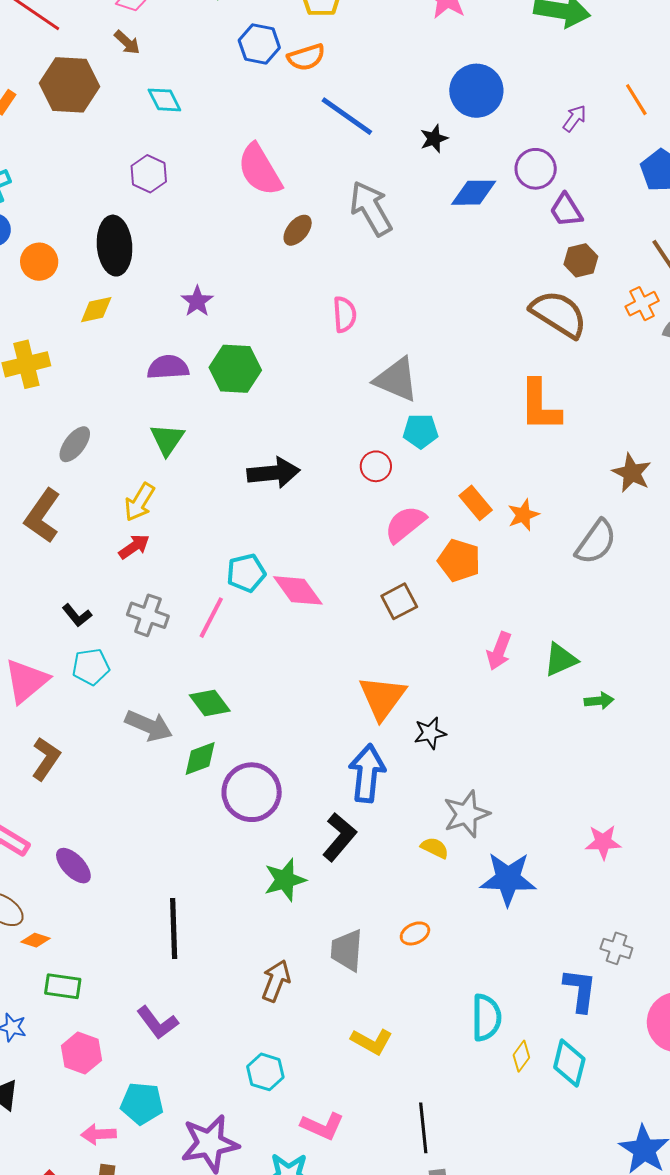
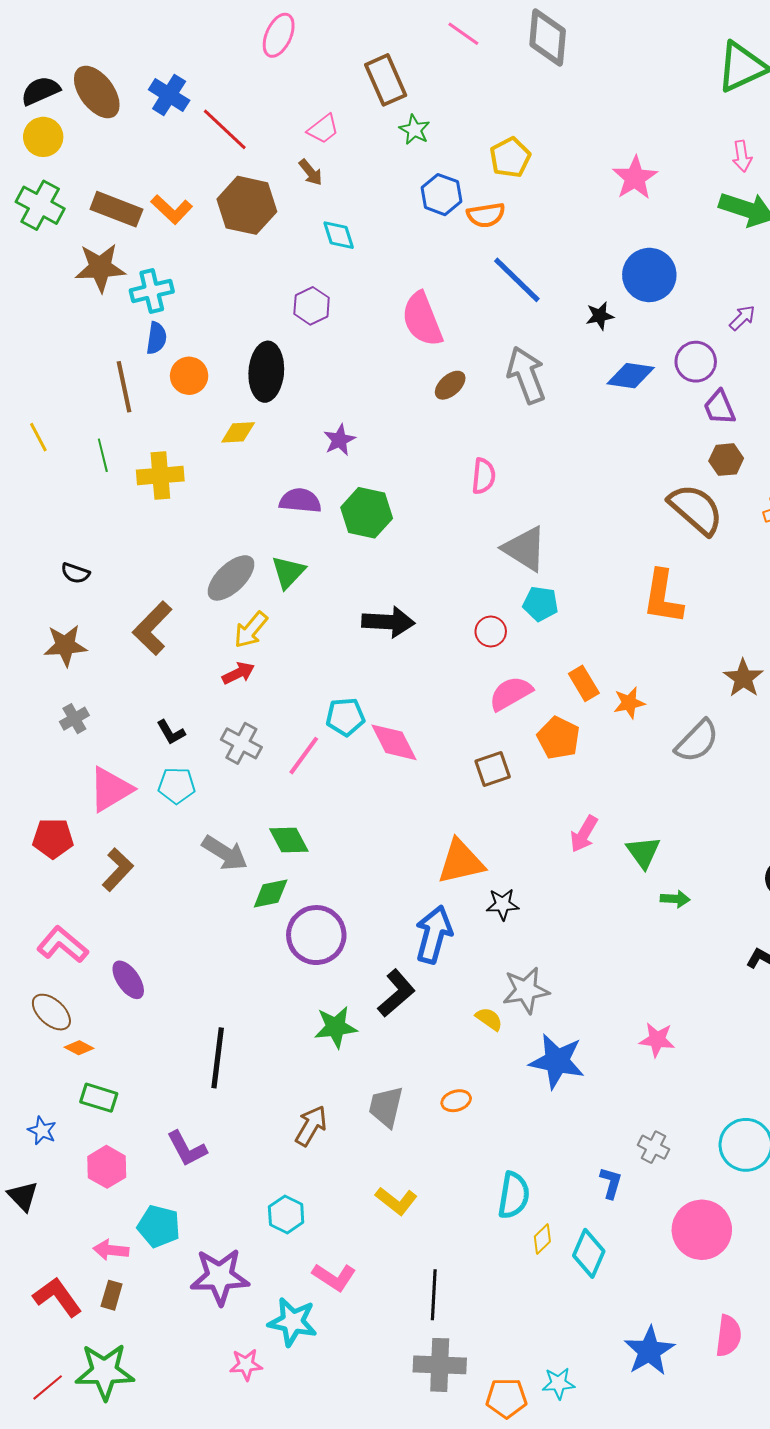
gray ellipse: (75, 444) -> (231, 578), moved, size x1.4
green triangle: (560, 660) -> (643, 852), turned -51
orange triangle: (382, 698) -> (461, 862), turned 32
blue L-shape: (580, 990) -> (611, 1183), size x0.7

